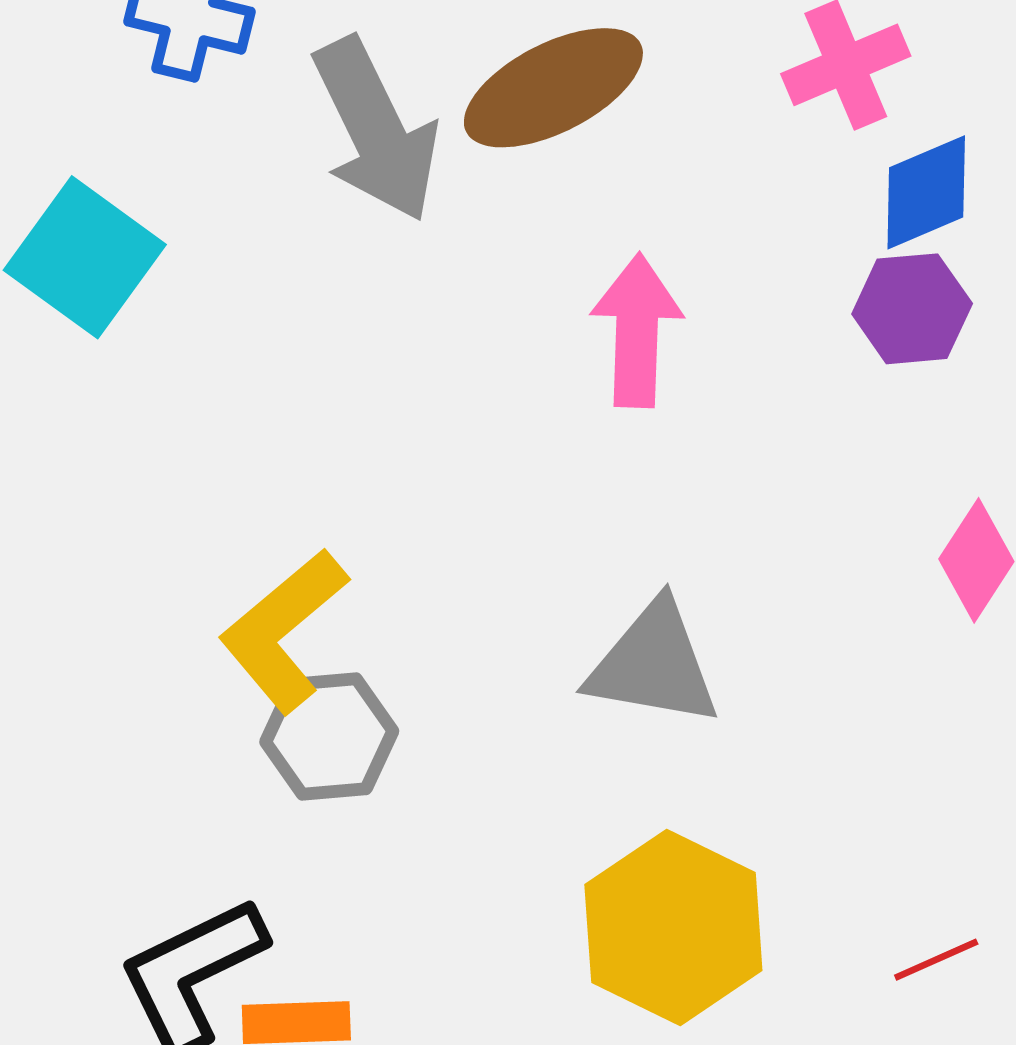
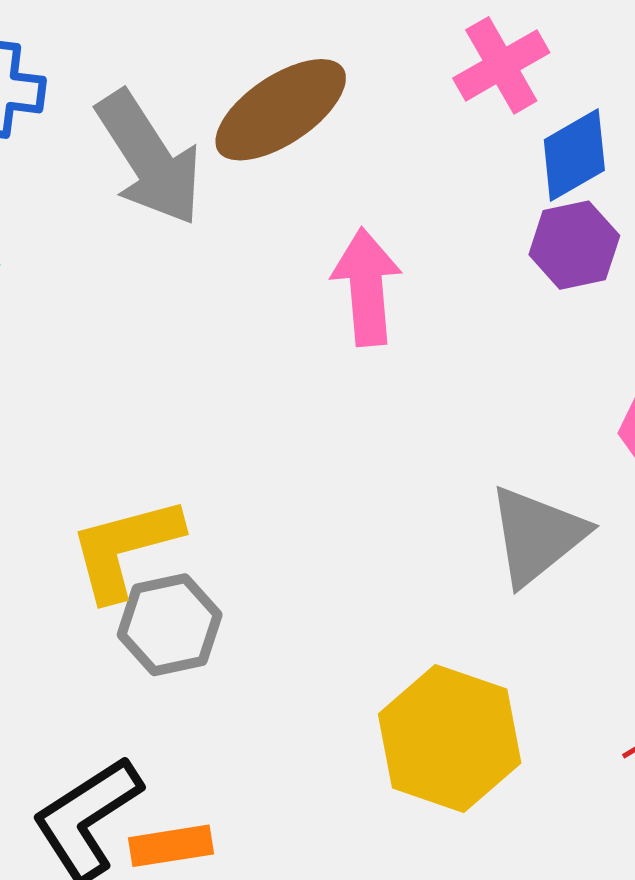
yellow L-shape: (284, 630) -> (125, 548), turned 32
gray triangle: (653, 664) -> (537, 535), moved, turned -42

